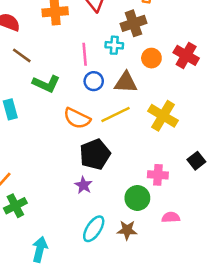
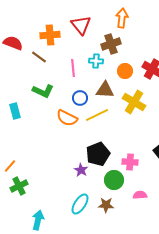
brown line: (22, 55) -> (39, 57), moved
blue circle: (94, 81) -> (80, 98), moved
yellow cross: (163, 116) -> (134, 102), moved
black pentagon: (95, 154) -> (98, 154), moved
purple star: (83, 185) -> (81, 170), moved

